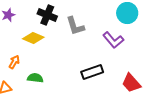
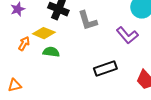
orange arrow: (14, 62) -> (24, 44), moved
green semicircle: (35, 78) -> (51, 52), moved

